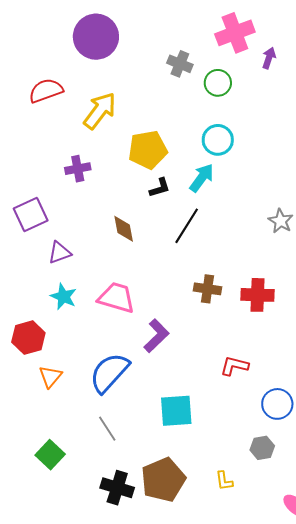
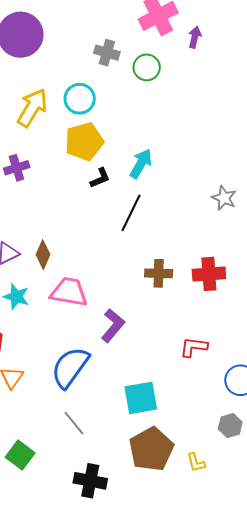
cyan circle: (218, 140) -> (80, 99), moved
brown diamond: (124, 229) -> (43, 255), moved, turned 40
brown pentagon: (163, 480) -> (151, 449), moved

